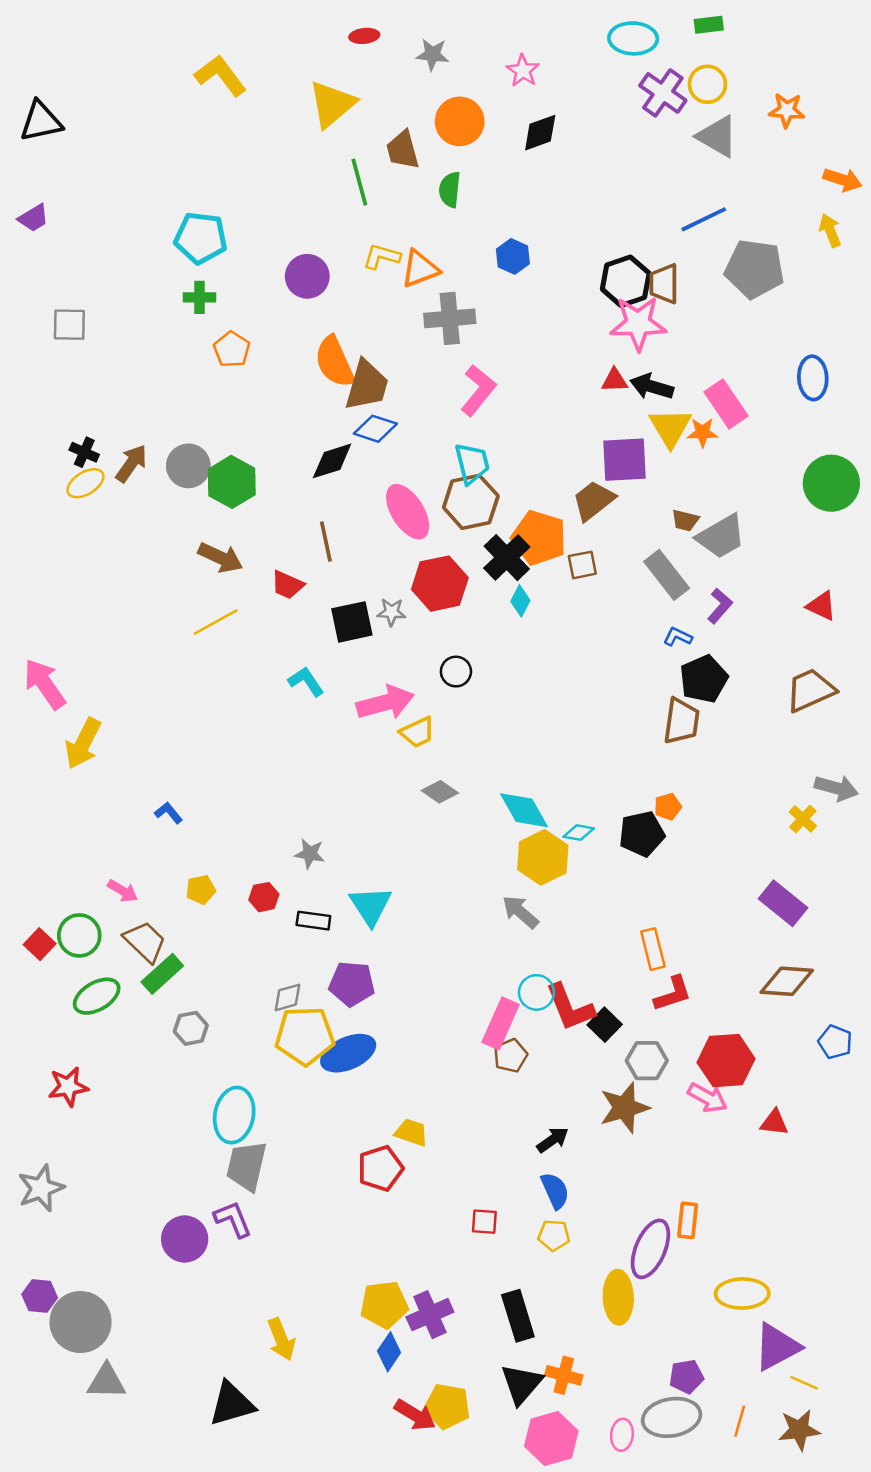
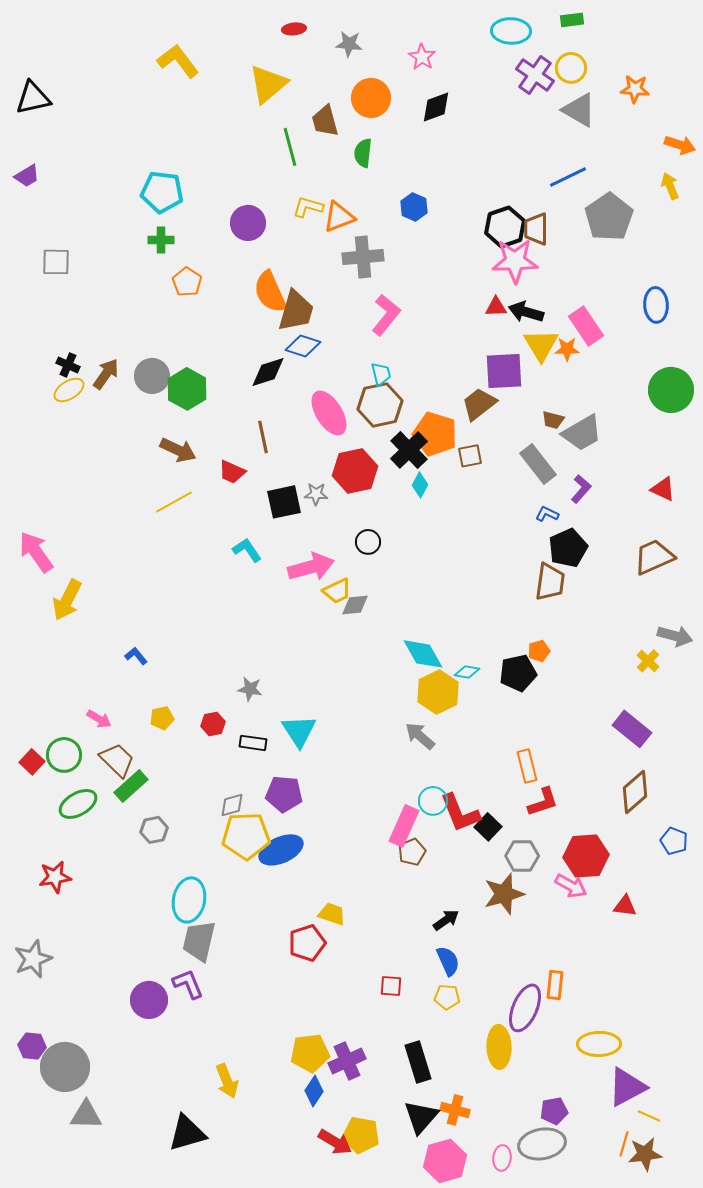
gray pentagon: (755, 269) -> (609, 217), turned 30
cyan trapezoid: (472, 463) -> (381, 374), size x0.7
gray diamond: (440, 792) -> (355, 605), moved, turned -40
brown diamond: (787, 981) -> (635, 792), turned -45
orange line: (740, 1421) -> (624, 1144), moved

